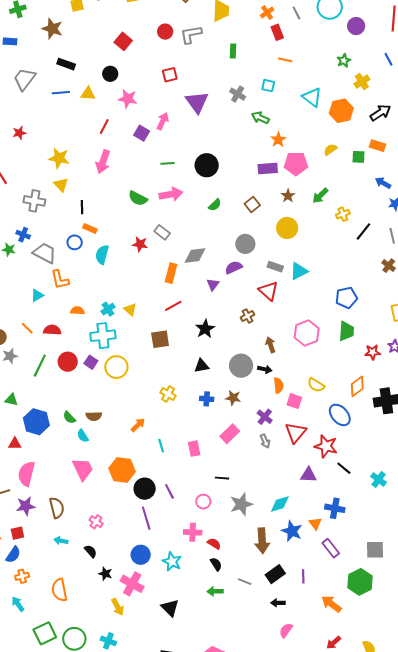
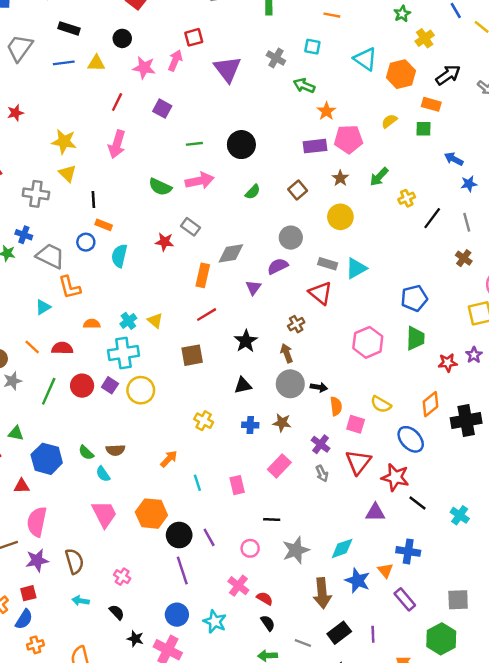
pink arrow: (163, 121) -> (175, 60), moved
orange rectangle: (377, 146) -> (431, 104), moved
brown arrow: (270, 345) -> (287, 353), moved
pink cross: (193, 532) -> (238, 586), turned 36

